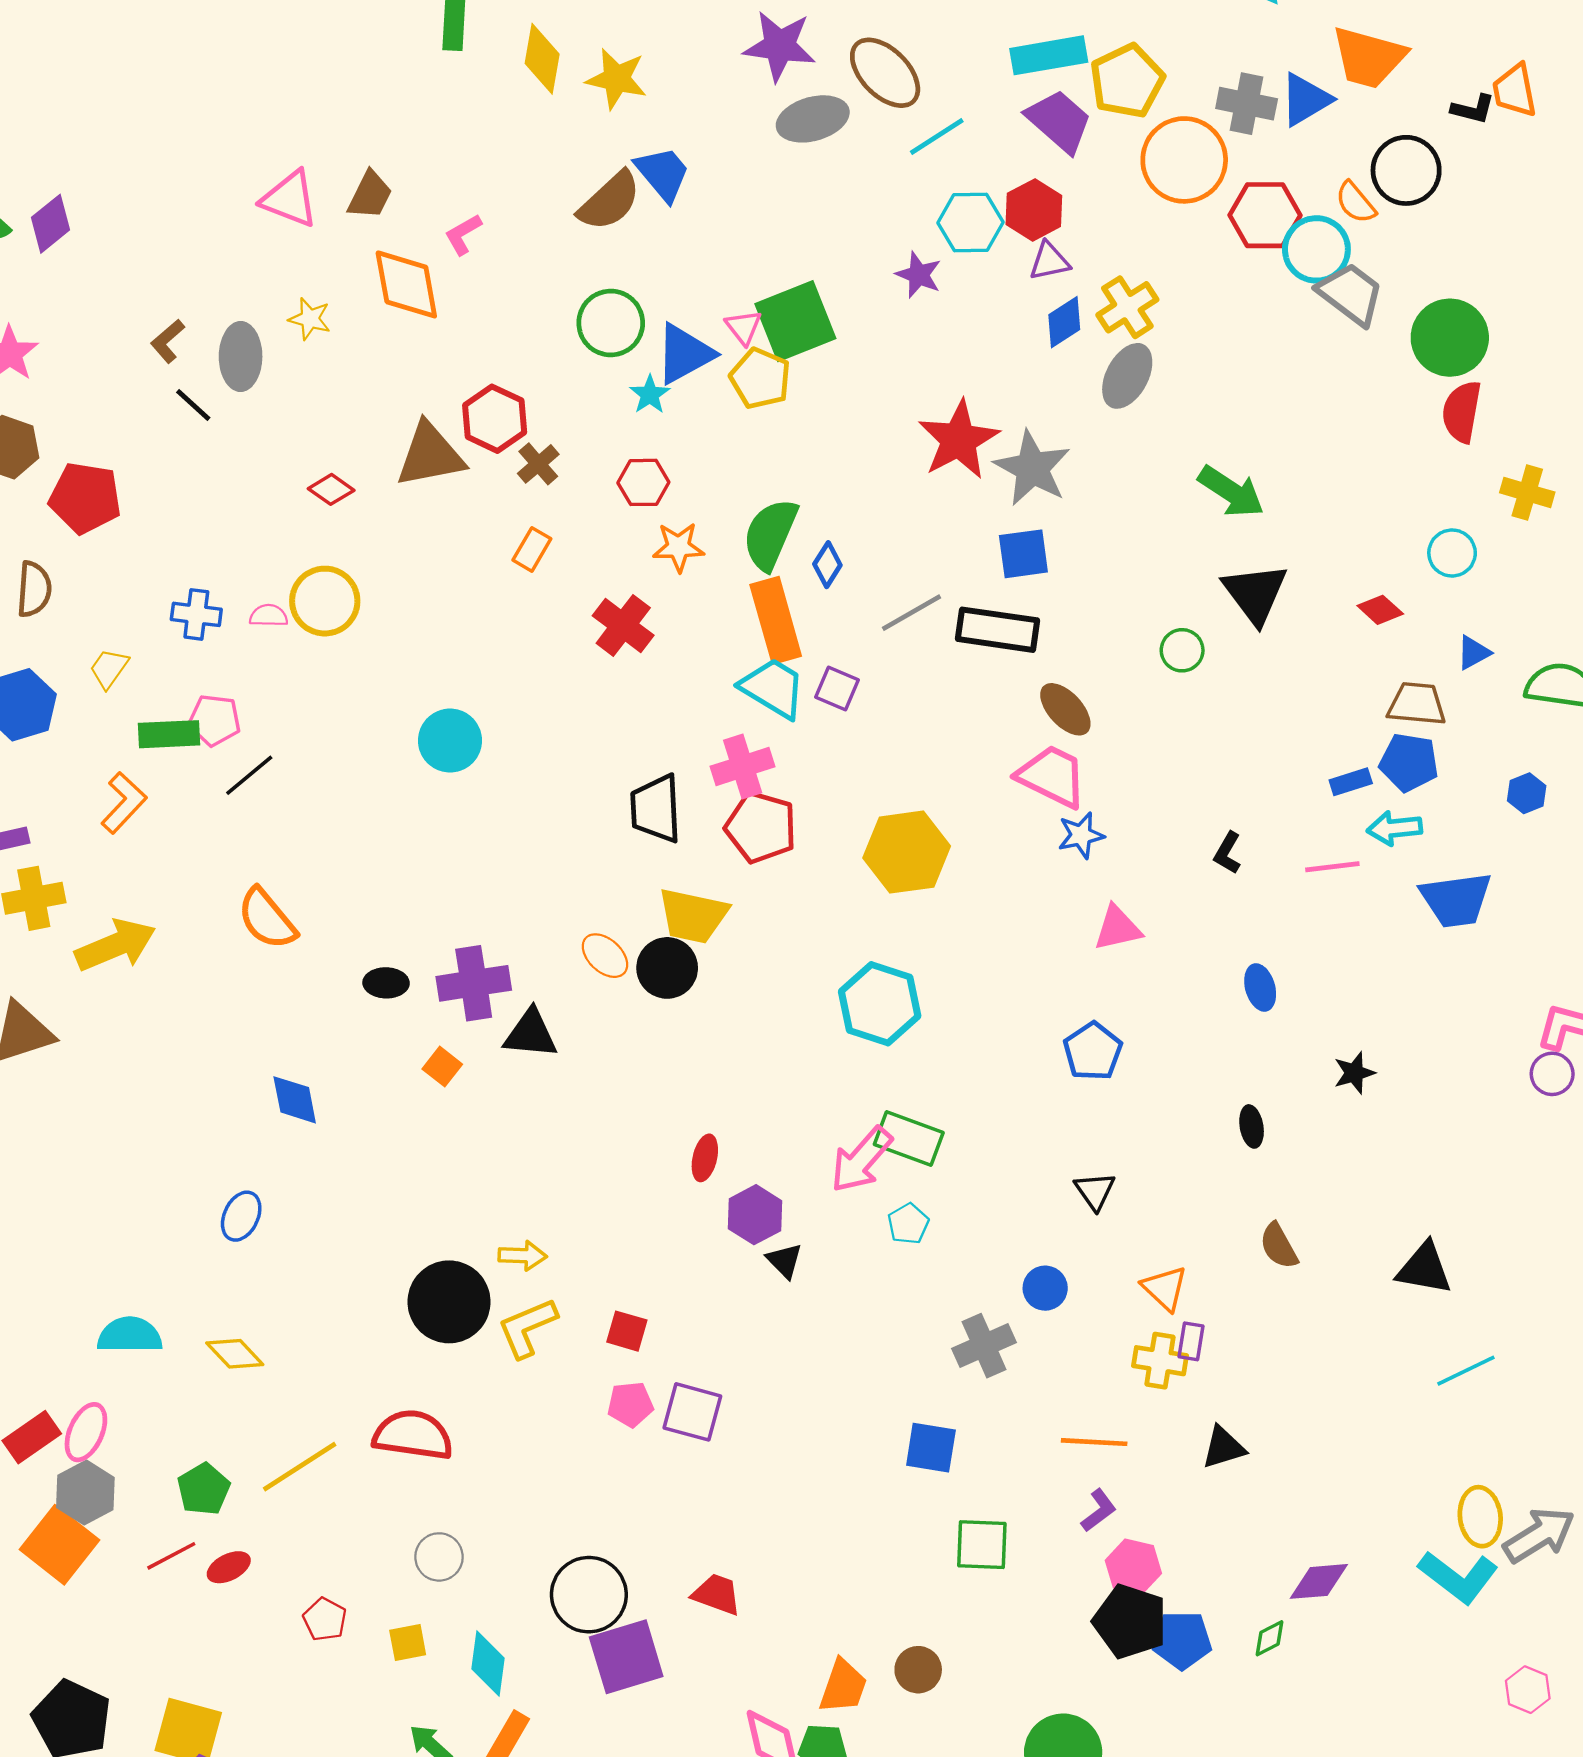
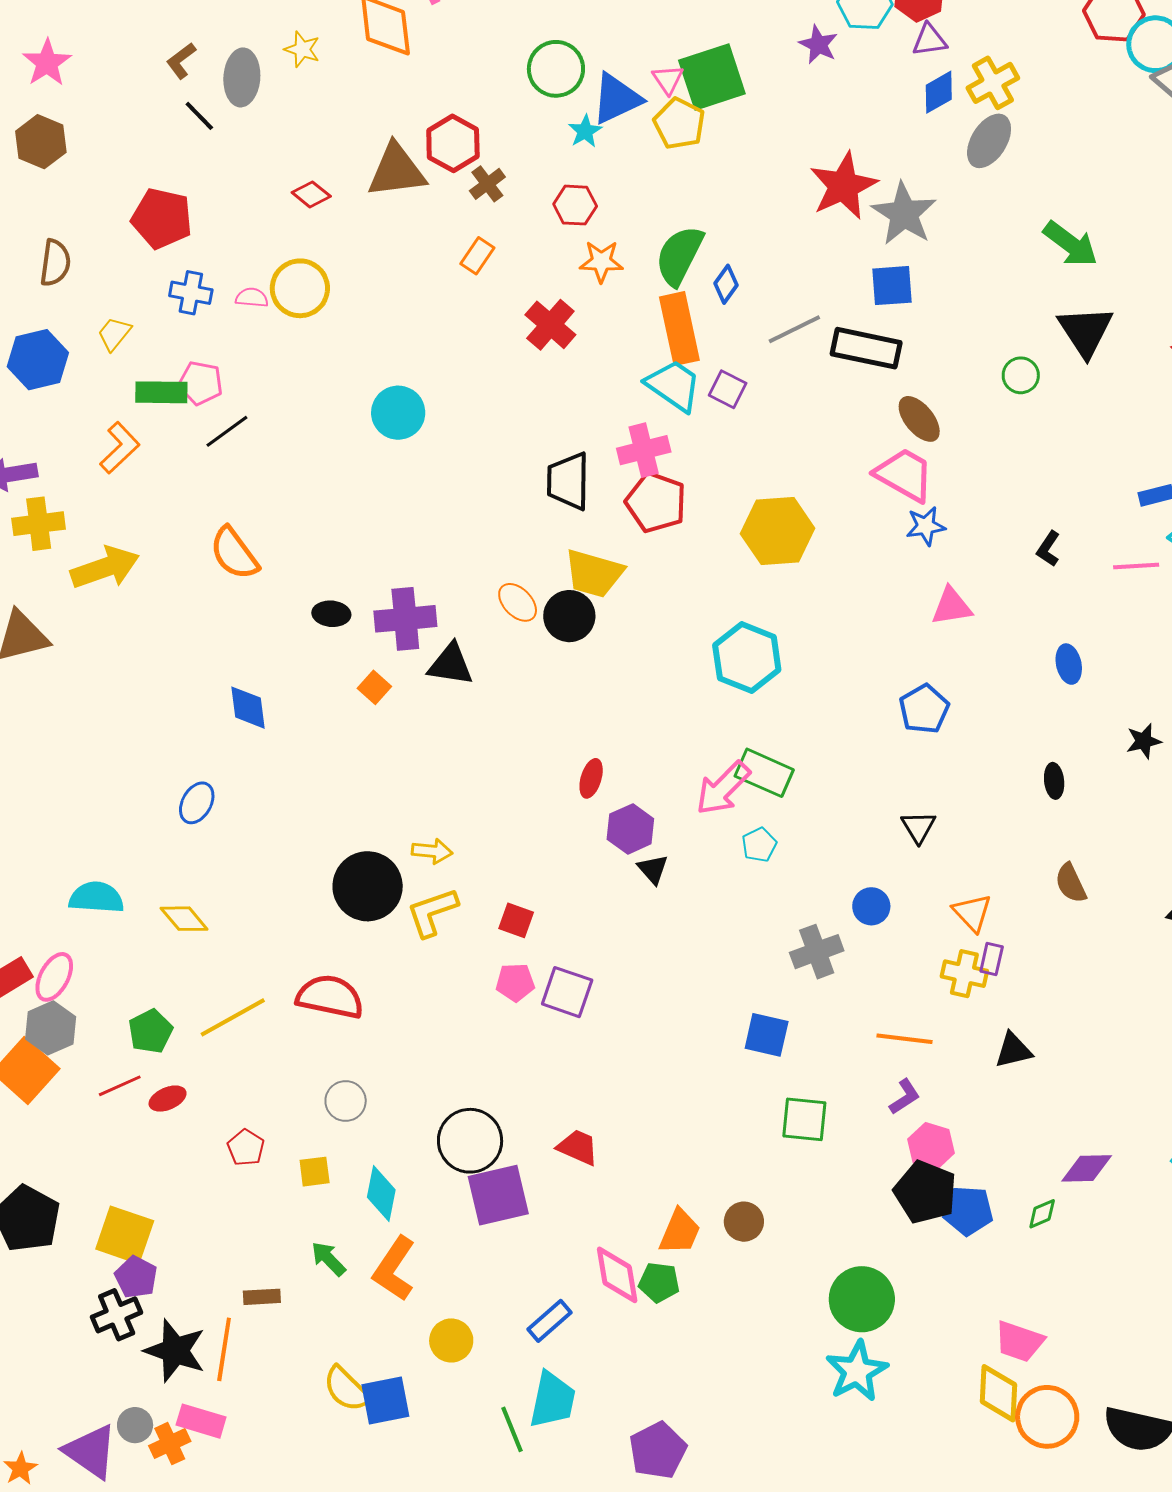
red pentagon: (85, 498) -> (162, 218), moved

